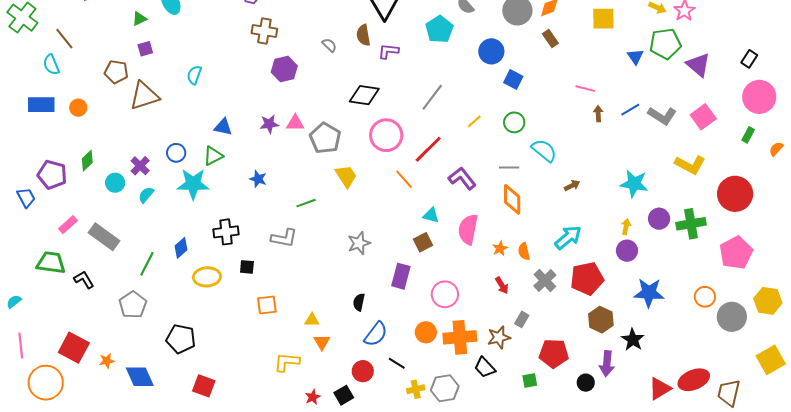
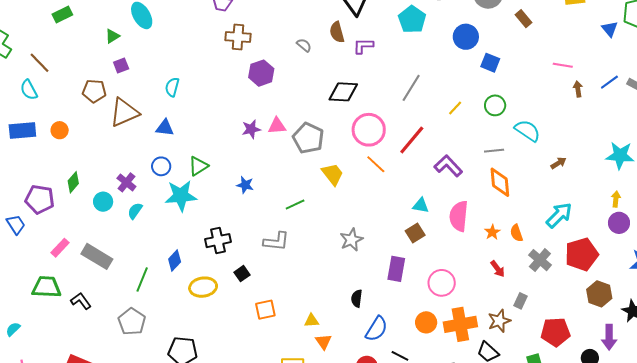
blue triangle: (223, 127) -> (165, 128), moved
orange line: (404, 179) -> (376, 164), moved
black square: (247, 267) -> (242, 274), turned -35

